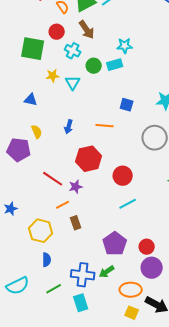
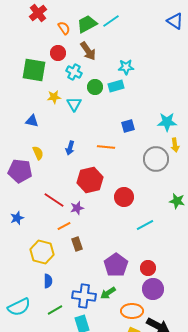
blue square: (127, 105) -> (128, 126), turned -32
cyan line: (128, 204) -> (145, 225), moved
blue star: (11, 209) -> (17, 218), moved

